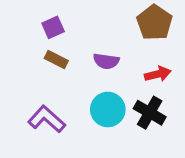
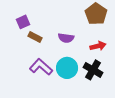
purple square: (53, 27) -> (23, 22), moved
purple L-shape: (47, 119) -> (41, 67), moved

